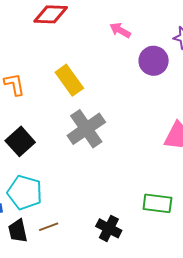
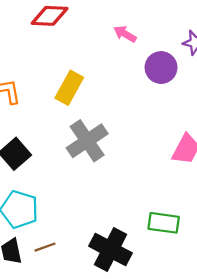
yellow rectangle: (69, 80) -> (69, 88), turned 64
black cross: (109, 228) -> (110, 250), size x1.5

